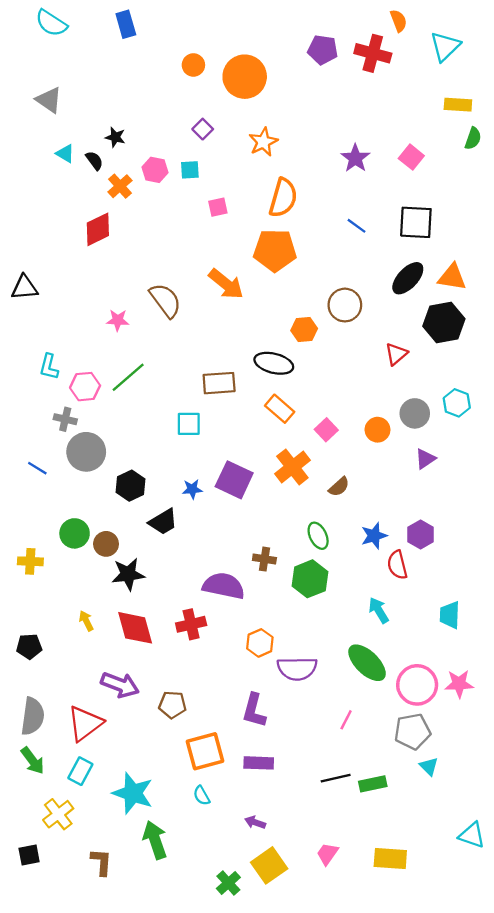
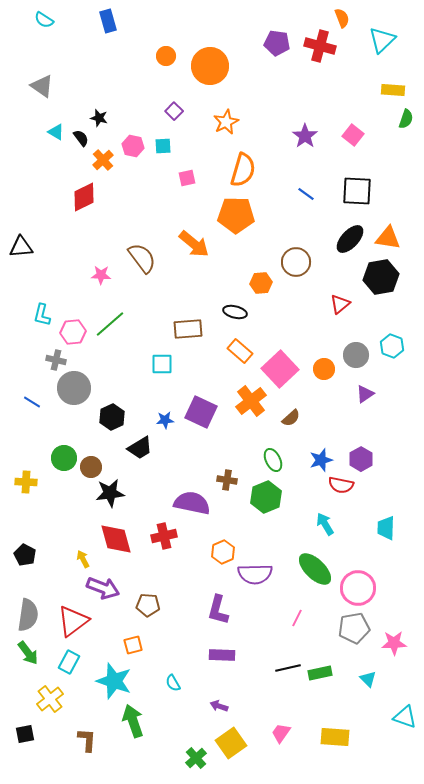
cyan semicircle: (51, 23) -> (44, 20), size x0.7
black ellipse: (274, 363) -> (235, 312), size x0.7
pink square: (326, 430) -> (280, 369), size x1.8
red semicircle: (397, 565) -> (341, 485), turned -65
yellow arrow: (86, 621) -> (83, 559), moved
black pentagon: (29, 646) -> (25, 555), turned 30
pink star: (459, 684) -> (394, 643), moved
orange square: (205, 751) -> (133, 645), moved, size x0.6
cyan triangle: (429, 766) -> (368, 679), moved

